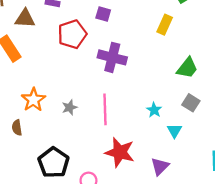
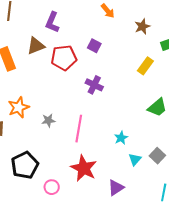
brown triangle: (25, 19) -> (36, 46), moved, turned -36
purple cross: (112, 57) -> (94, 85), size x0.7
gray square: (191, 103) -> (157, 156), moved

